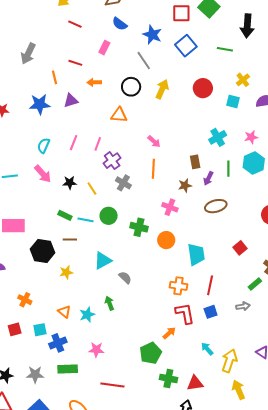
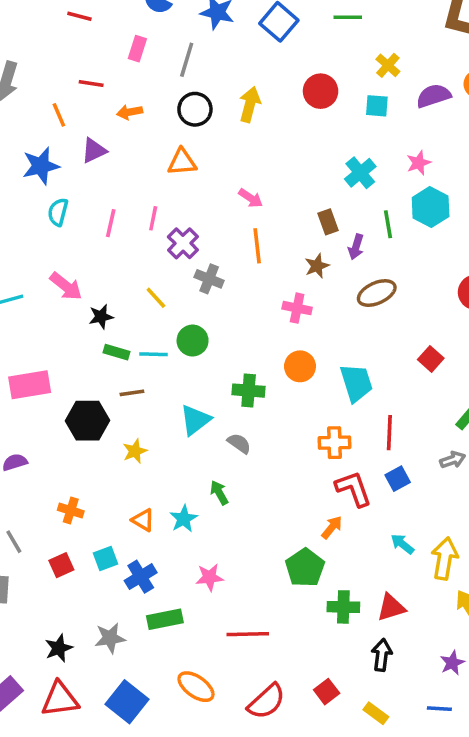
gray line: (144, 61) -> (187, 60), moved, turned 60
cyan semicircle: (44, 146) -> (58, 212), moved
black star: (70, 183) -> (101, 317), moved
green cross: (139, 227) -> (249, 391), moved

